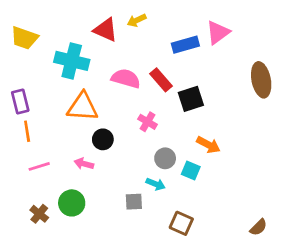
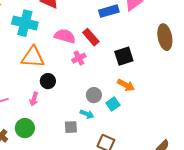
black square: (191, 99) -> (124, 56), moved
pink cross: (147, 122) -> (79, 58), moved, turned 32
pink arrow: (84, 164) -> (34, 99), turned -88
cyan square: (191, 170) -> (113, 104), turned 32

